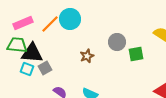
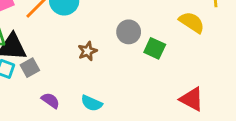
green square: (136, 54) -> (155, 48), turned 35

